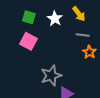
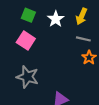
yellow arrow: (79, 14) -> (81, 16), turned 56
gray star: (51, 76) -> (27, 77), moved, turned 30

